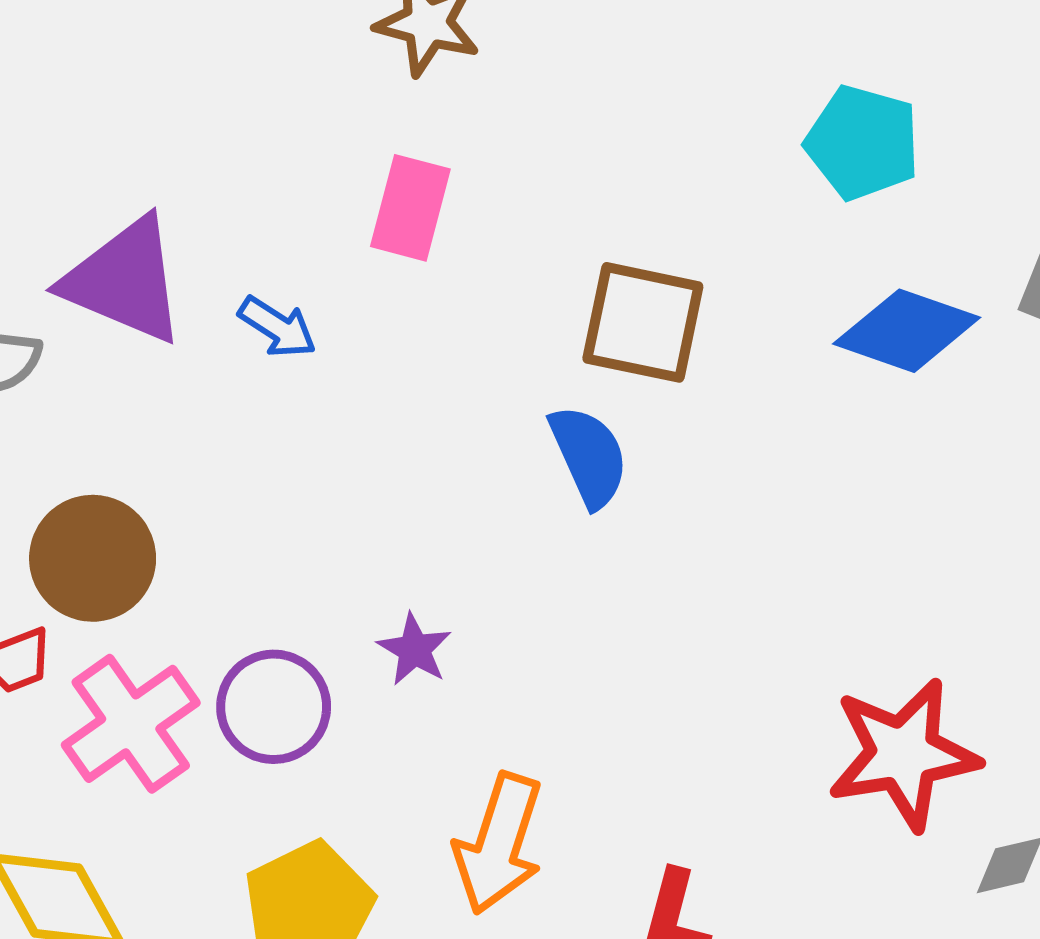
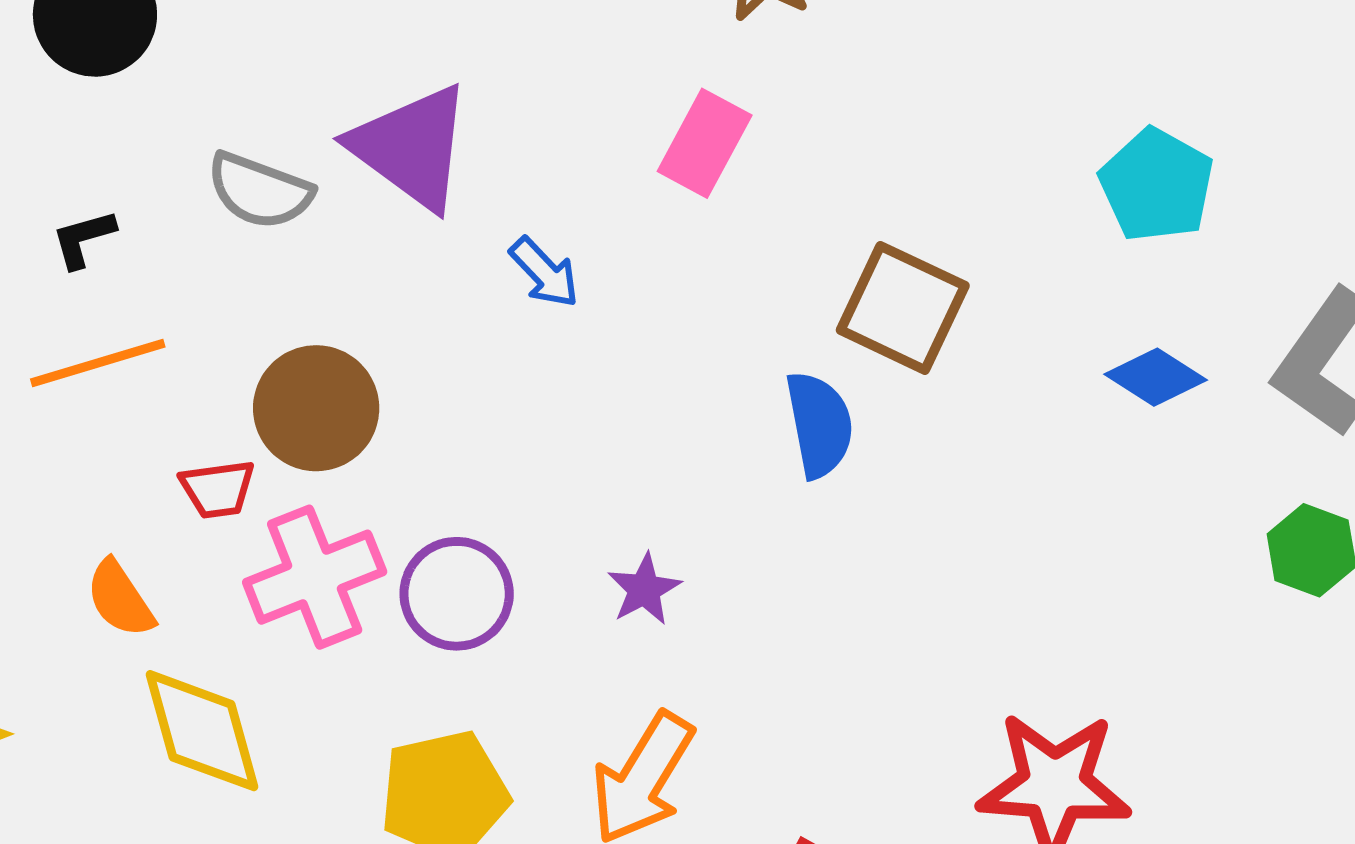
blue arrow: (277, 327) -> (544, 272), moved
blue diamond: (907, 331) -> (1156, 377), size x0.7
purple star: (414, 649) -> (644, 589), moved

